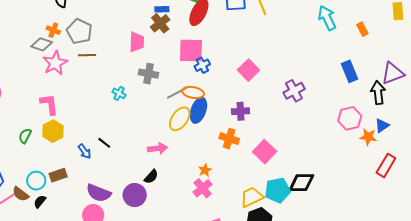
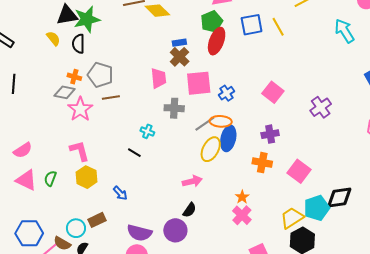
pink square: (191, 51) -> (199, 83), moved
green semicircle: (25, 136) -> (50, 178), moved
black line: (104, 143) -> (134, 153), moved

